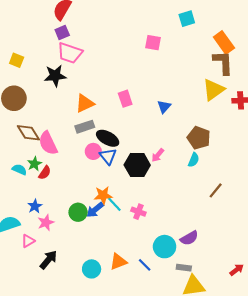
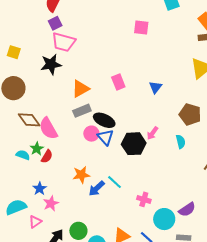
cyan semicircle: (194, 160) -> (181, 142), moved, turned -32
orange star: (103, 195) -> (81, 175), moved
green circle: (78, 212) -> (78, 231), moved
pink cross: (138, 212) -> (144, 199), moved

